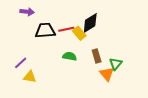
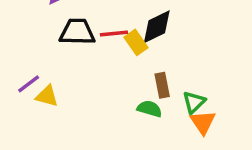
green semicircle: (70, 56) -> (149, 109), moved
orange triangle: (107, 74) -> (203, 122), moved
yellow triangle: (30, 77) -> (47, 96), moved

